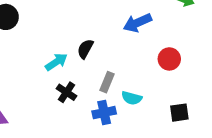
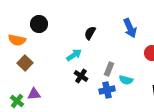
blue arrow: (137, 23) -> (130, 28), turned -90
black semicircle: (85, 49) -> (90, 33), moved

